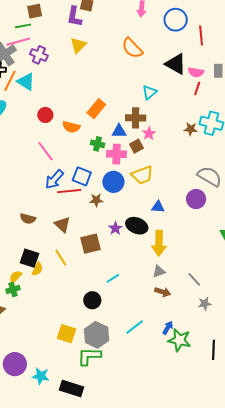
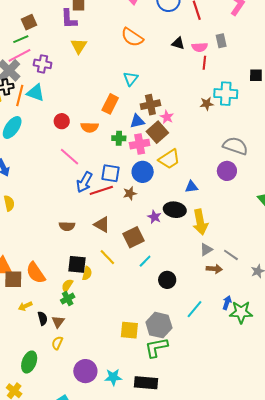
black triangle: (176, 64) -> (178, 43), size x0.6
cyan triangle: (149, 92) -> (131, 79), moved
brown square: (136, 146) -> (157, 132), size x1.5
cyan line: (113, 278) -> (145, 261), moved
gray line: (194, 279) -> (231, 255), moved
black circle: (92, 300) -> (167, 280), moved

